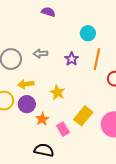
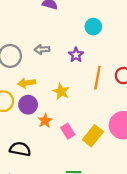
orange line: (97, 59) -> (97, 78), moved
yellow rectangle: (83, 116) -> (93, 136), moved
black semicircle: (44, 150) -> (20, 149), moved

